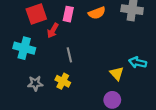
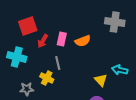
orange semicircle: (97, 13) -> (83, 41), moved
pink rectangle: (68, 14) -> (62, 39), moved
yellow cross: (63, 81) -> (47, 78), moved

